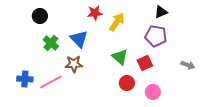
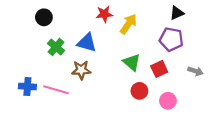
blue triangle: (79, 39) -> (87, 43), turned -30
gray arrow: (188, 65) -> (195, 71), moved
pink line: (51, 82) -> (56, 90), turned 45

